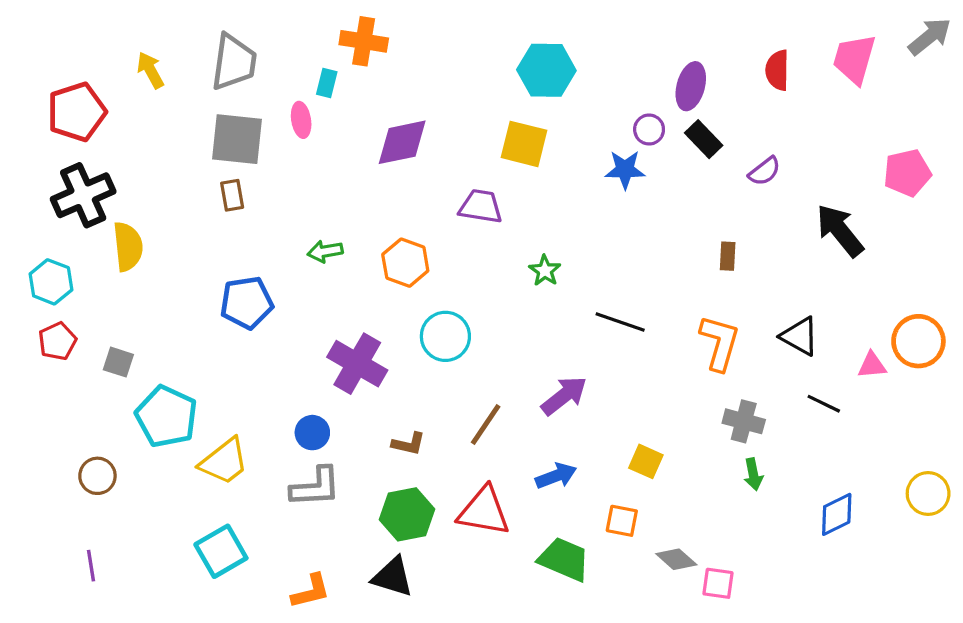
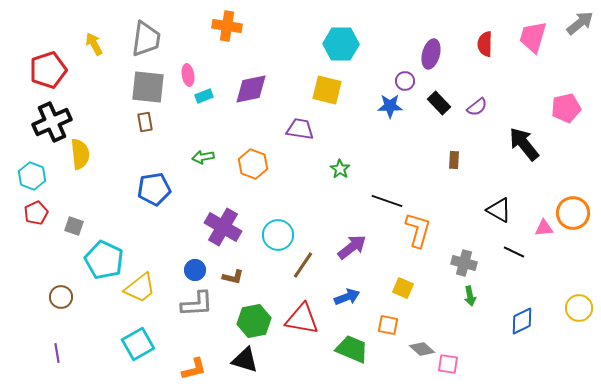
cyan rectangle: (327, 83) -> (204, 96), moved, turned 54
black rectangle: (704, 139) -> (439, 103), moved
cyan circle: (445, 336) -> (278, 235), moved
orange L-shape: (720, 343) -> (418, 230), moved
brown L-shape: (409, 444) -> (233, 277), moved

